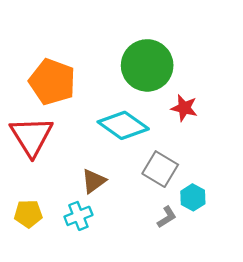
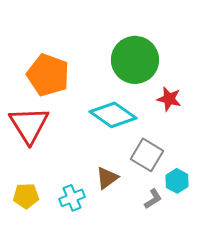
brown triangle: (94, 181) -> (107, 178), moved

